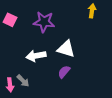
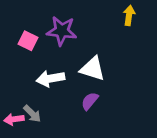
pink square: (10, 20) -> (28, 41), moved
pink arrow: (10, 85) -> (14, 119), turned 88

